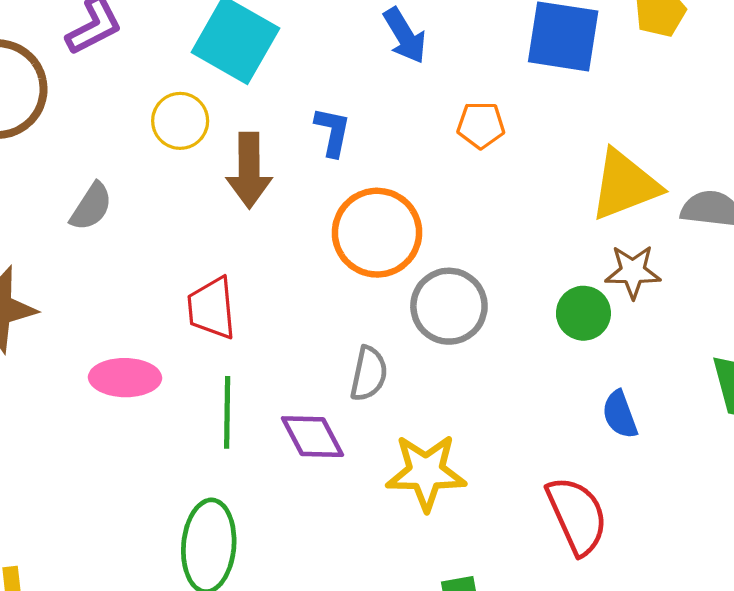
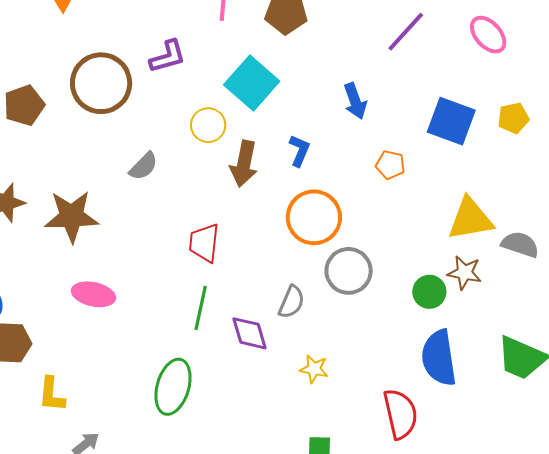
pink ellipse: (125, 378) -> (93, 294), moved
blue semicircle: (620, 415) -> (439, 358), size x1.8
yellow star: (426, 472) -> (314, 369), size x0.6

